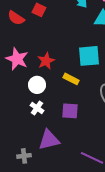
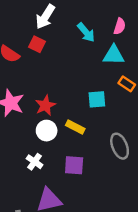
cyan square: (89, 56) -> (97, 99), size x0.7
white circle: (37, 85) -> (47, 131), moved

